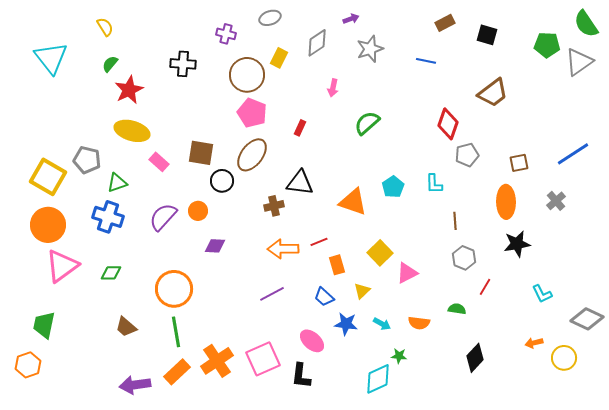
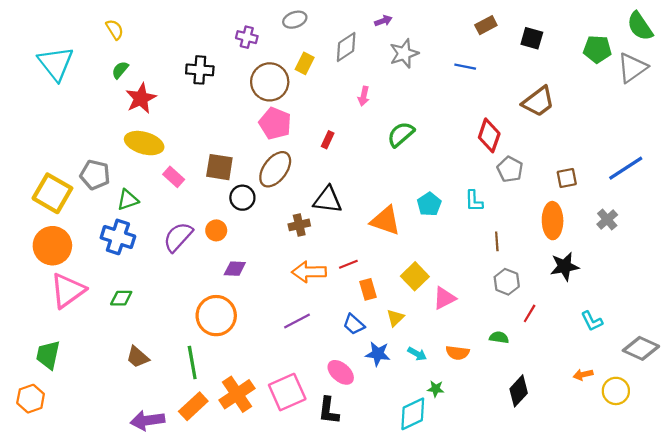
gray pentagon: (467, 155) -> (510, 169), turned -30
orange circle: (174, 289) -> (216, 316), moved

